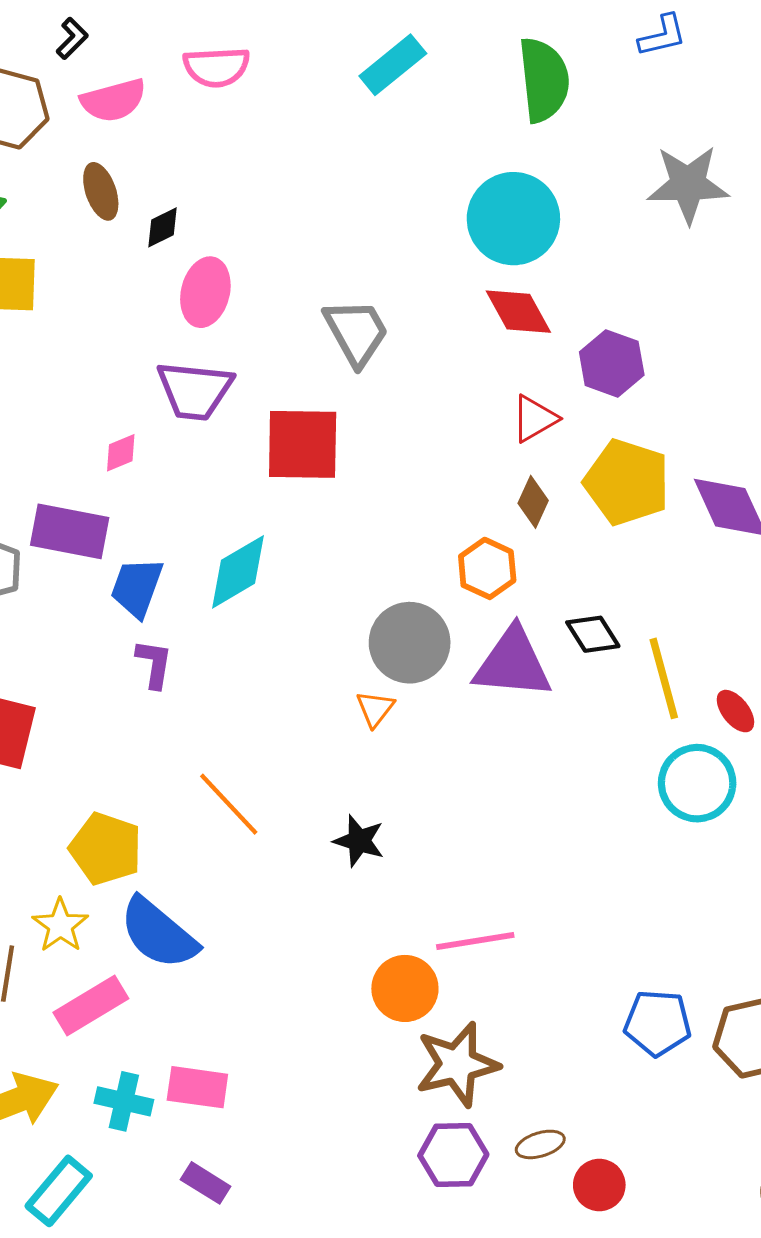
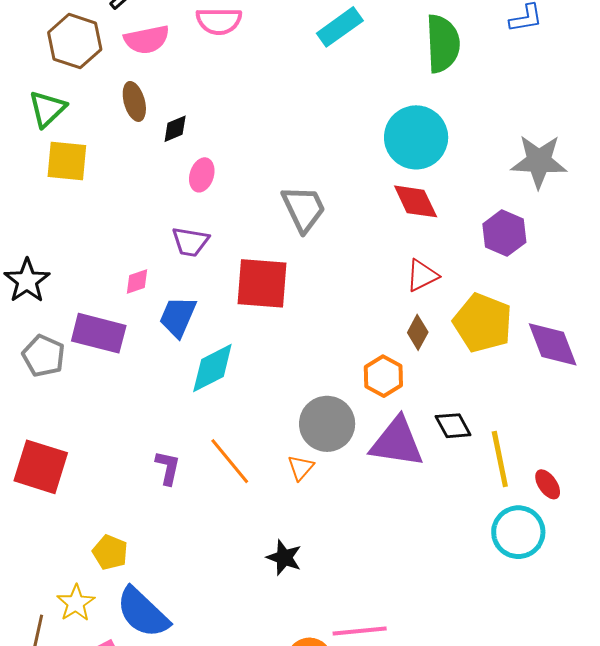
gray star: (688, 184) -> (539, 161), moved
pink ellipse: (205, 292) -> (202, 175), size x0.7
purple hexagon: (612, 363) -> (504, 233), moved
purple trapezoid: (195, 390) -> (190, 242), size x0.7
blue trapezoid: (137, 587) -> (178, 317), moved
purple L-shape: (154, 664) -> (168, 468), moved
orange line: (229, 804) -> (230, 461), moved
yellow pentagon: (106, 849) -> (110, 552), size x0.7

